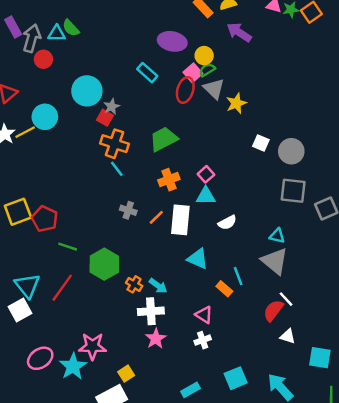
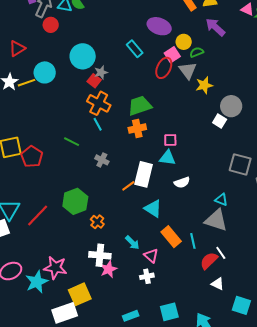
green semicircle: (207, 70) -> (197, 52), moved
gray circle: (291, 151) -> (231, 106), moved
pink square: (206, 174) -> (170, 140), turned 32
orange cross: (169, 180) -> (137, 128), moved
orange line: (156, 217) -> (128, 186), moved
green line: (68, 247) -> (72, 142), moved
gray triangle: (275, 261) -> (216, 220), turned -30
cyan line: (238, 276) -> (193, 241), moved
cyan arrow: (158, 286) -> (132, 243), moved
orange rectangle: (224, 289) -> (171, 237), size x1.5
white cross: (151, 311) -> (100, 255), moved
yellow square: (126, 374) -> (80, 294), size x1.6

